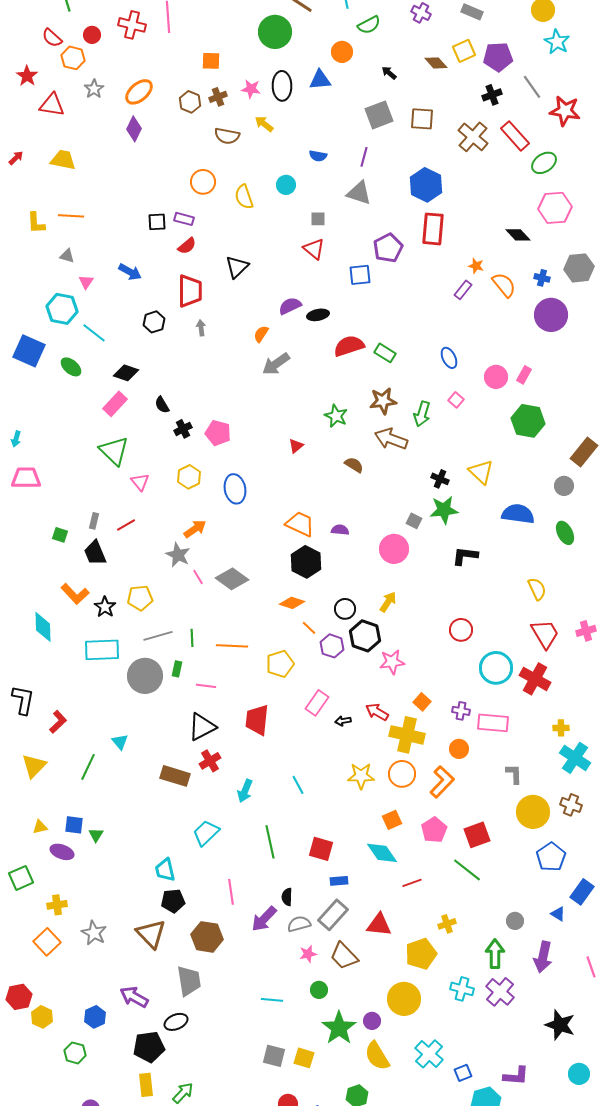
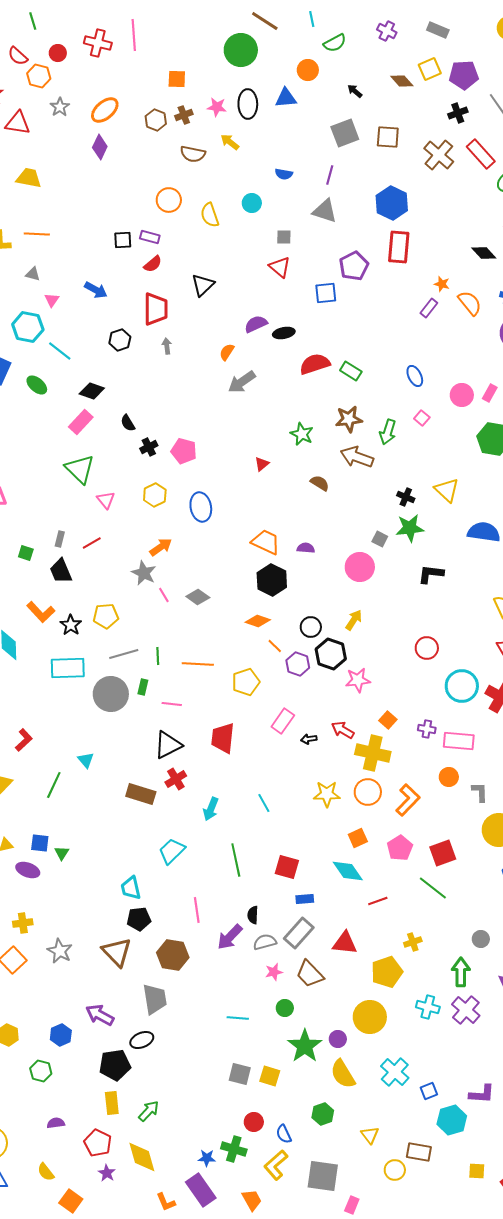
gray diamond: (232, 579) -> (198, 597), size x0.7
orange circle: (459, 749) -> (449, 777), moved

